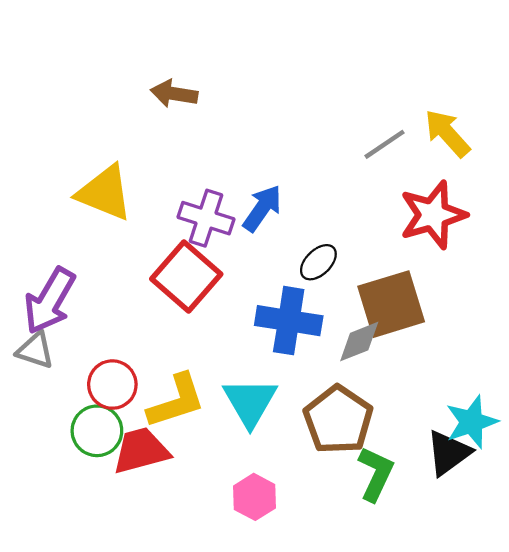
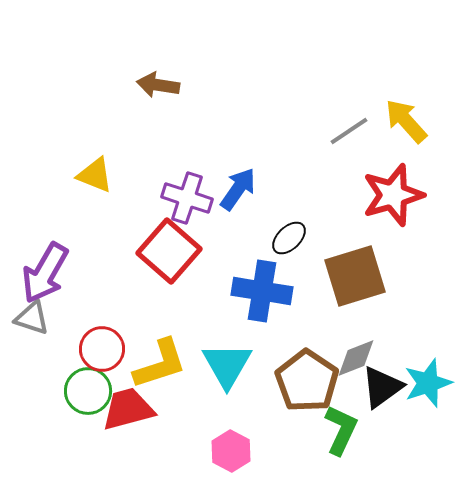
yellow triangle: (105, 193) -> (95, 175), size x0.7
gray diamond: (359, 342) -> (356, 358), moved
black triangle: (448, 453) -> (382, 387), moved

